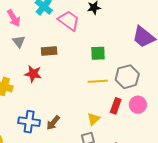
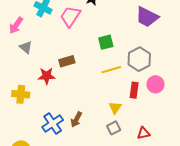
pink arrow: (14, 18) -> (16, 25), turned 78
pink trapezoid: (69, 21) -> (70, 16), turned -80
brown rectangle: (49, 51) -> (67, 61), moved
blue cross: (29, 122) -> (53, 124), turned -30

